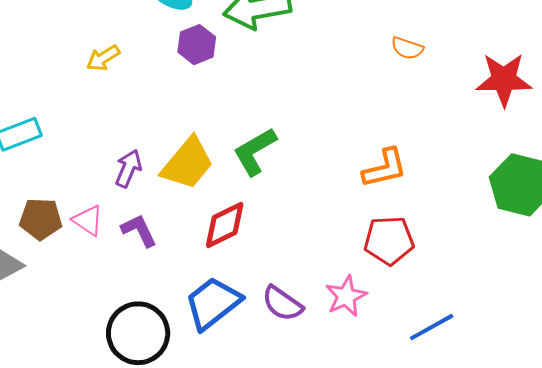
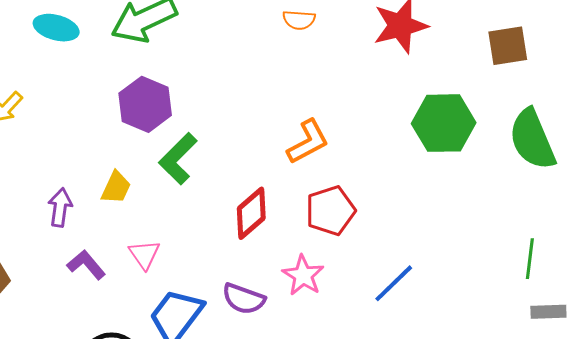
purple hexagon: (197, 45) -> (145, 104), moved, size x1.4
yellow trapezoid: (188, 163) -> (116, 187), size x0.6
pink triangle: (88, 220) -> (144, 255), moved, turned 36
red diamond: (225, 225) -> (251, 213), moved

